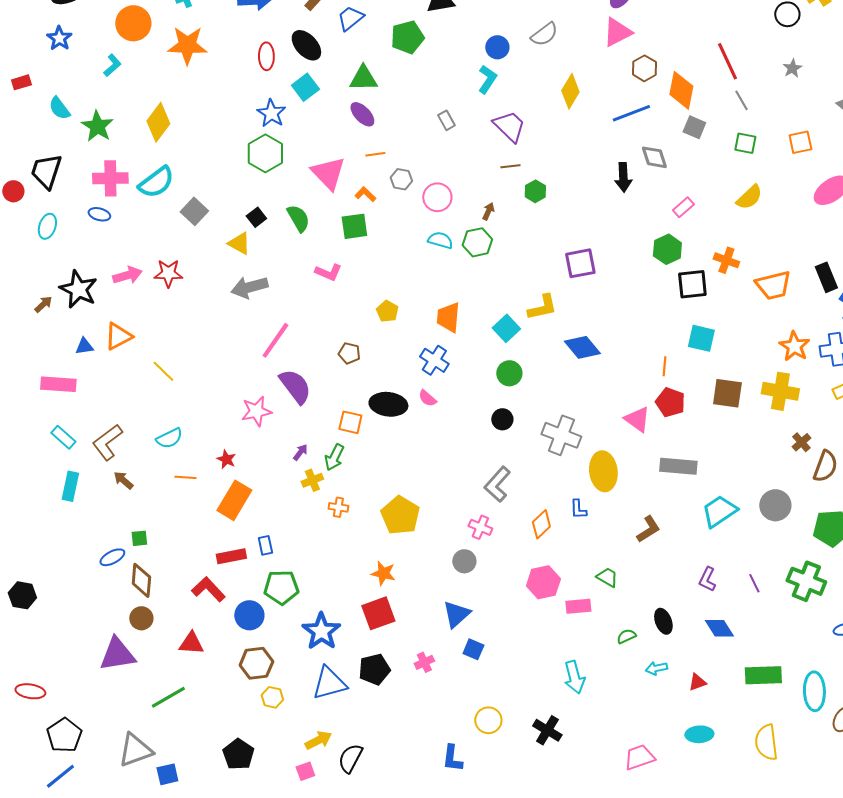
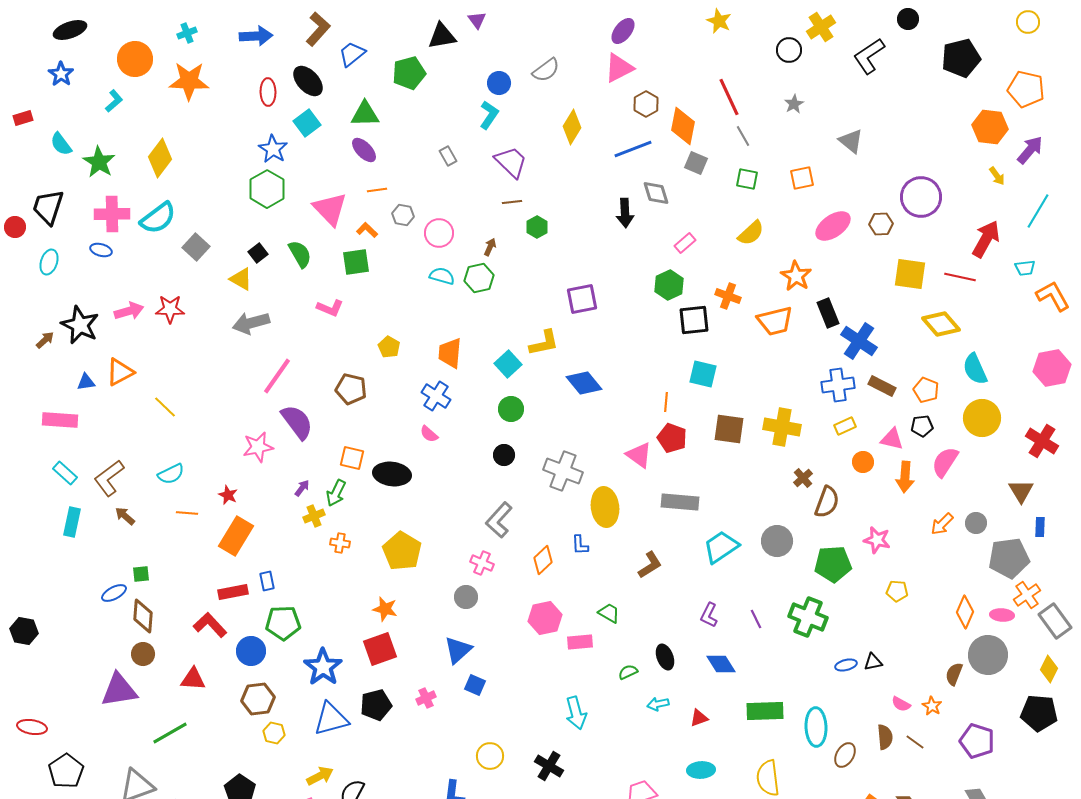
orange star: (794, 346) -> (796, 276), moved
brown pentagon: (349, 353) -> (351, 389), size x1.4
black ellipse: (388, 404) -> (392, 474), moved

